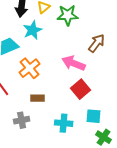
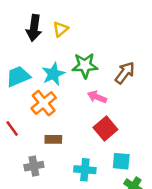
green star: (68, 15) -> (85, 65), moved
cyan star: (33, 30) -> (53, 74), moved
pink arrow: (74, 63) -> (97, 97), size x0.7

